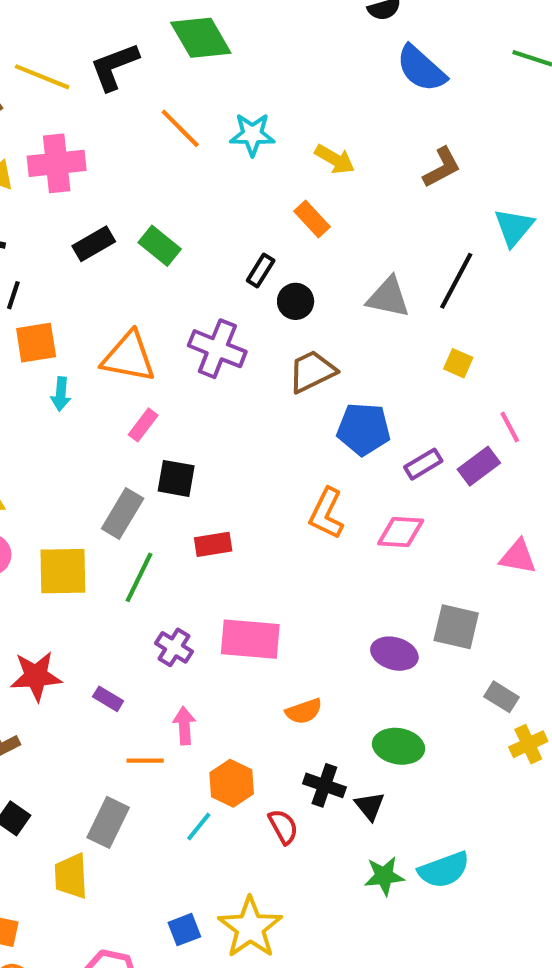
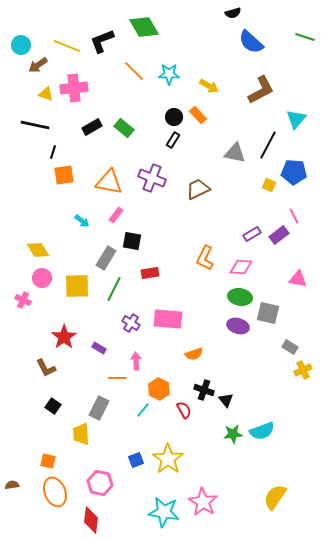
brown L-shape: (442, 167) -> (261, 90), size x1.4
black circle: (296, 301) -> (174, 117), moved
cyan arrow: (61, 394) -> (82, 221), moved, turned -56
blue pentagon: (364, 429) -> (294, 172), moved
red star: (36, 676) -> (64, 337), turned -30
green ellipse: (399, 746) -> (240, 297), moved

